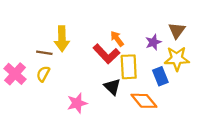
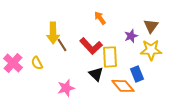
orange arrow: (117, 39) -> (100, 18), moved
brown line: (44, 53) -> (62, 45), moved, turned 48
yellow semicircle: (43, 74) -> (37, 63), turned -56
blue rectangle: (160, 76) -> (137, 74), moved

